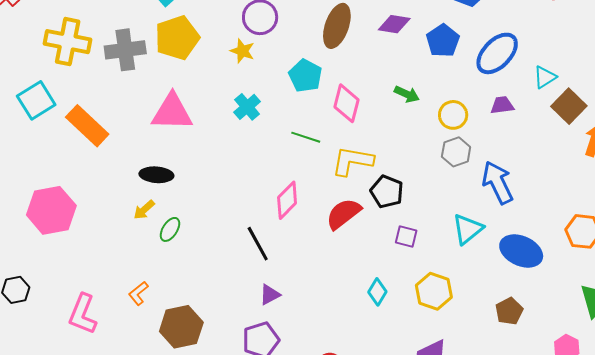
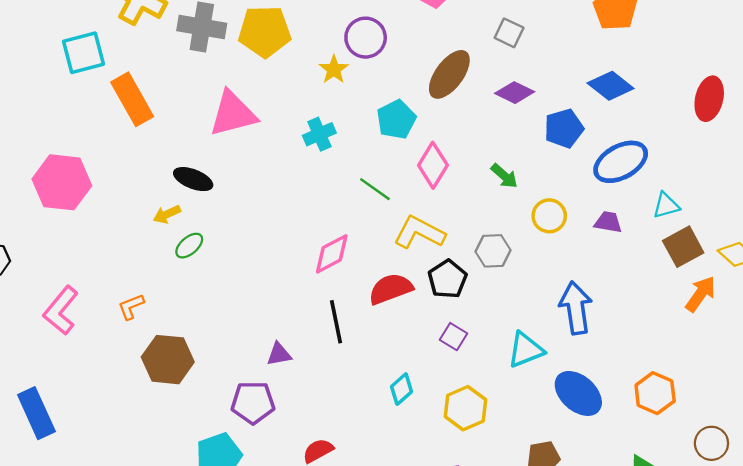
pink triangle: (172, 112) -> (233, 114), turned -33
gray hexagon: (456, 152) -> (493, 251), moved
black line: (258, 244) -> (336, 322), moved

